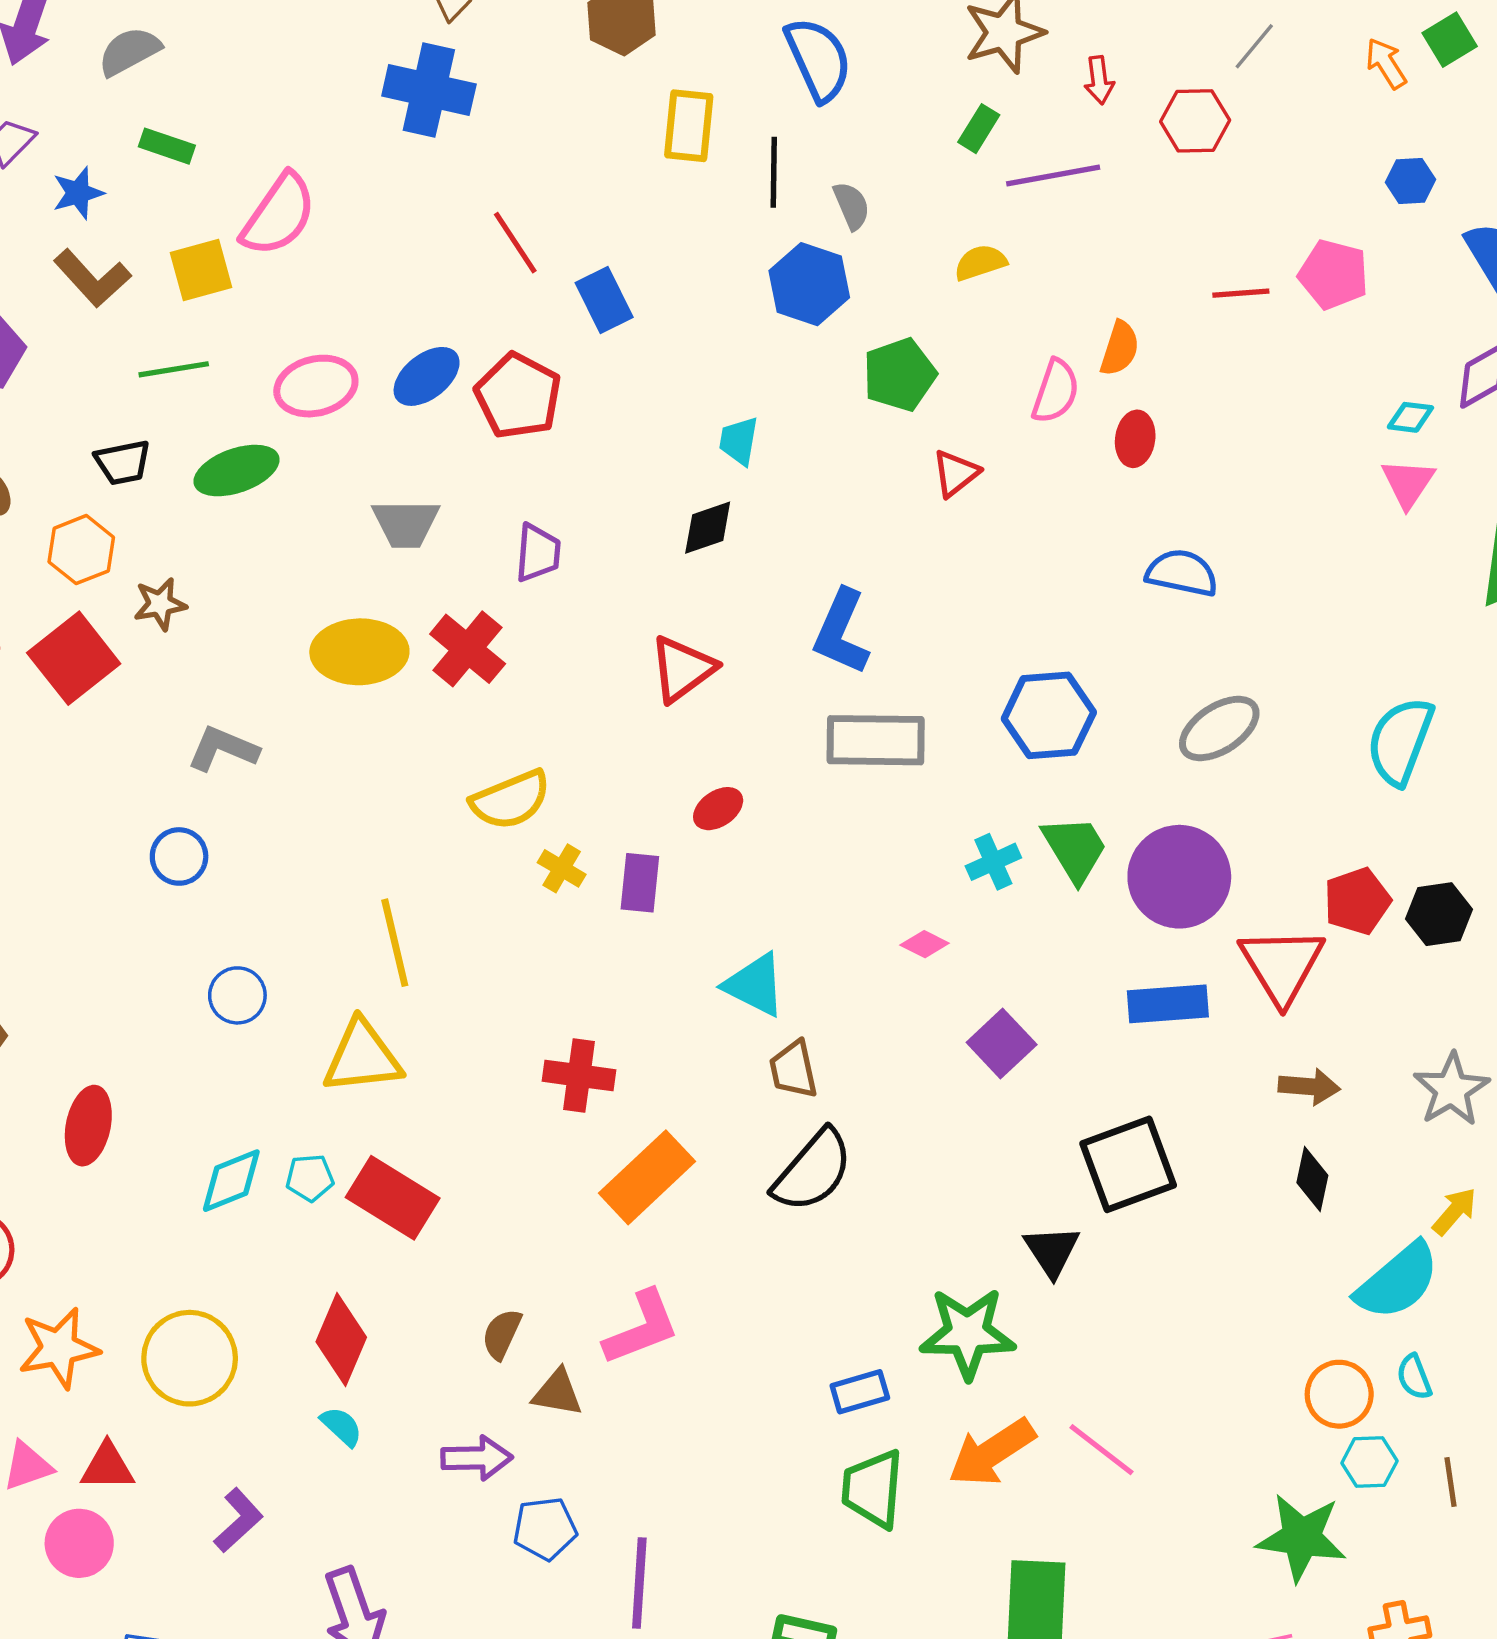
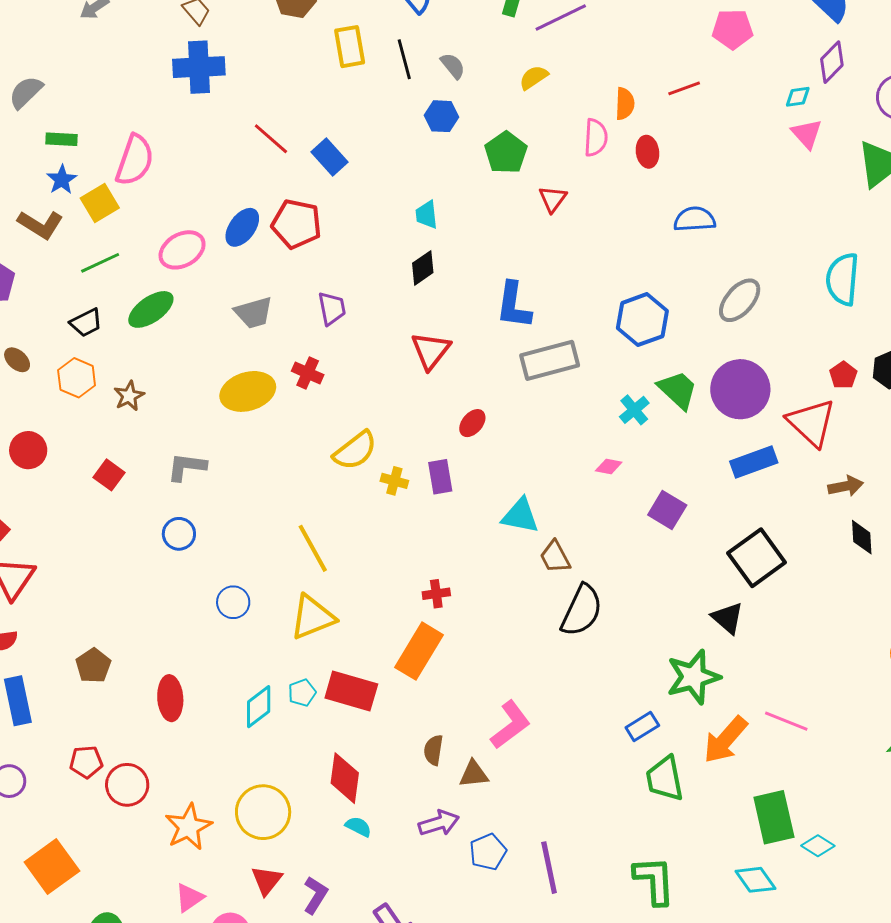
blue star: (78, 193) -> (62, 180), moved
blue hexagon: (809, 284) -> (441, 116), size x0.7
red line: (1241, 293) -> (684, 88), moved
red cross: (468, 649) -> (308, 373), size x0.7
red square: (74, 658) -> (109, 475), moved, size x0.6
red pentagon: (1357, 901) -> (843, 375), size x0.7
red cross: (579, 1076) -> (436, 594), size x0.7
orange rectangle: (647, 1177) -> (419, 651), moved
red triangle: (107, 1467) -> (267, 880), moved, turned -36

